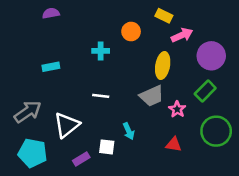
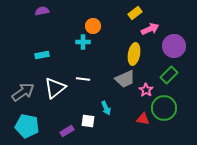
yellow rectangle: (164, 16) -> (135, 13), turned -64
orange circle: (131, 32) -> (93, 26), moved
white triangle: (67, 125) -> (55, 88), moved
green circle: (216, 131) -> (164, 108), moved

